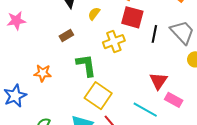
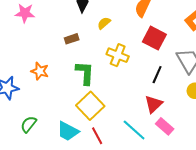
red square: (132, 17) -> (154, 38), moved
black line: (154, 34) -> (157, 75), moved
yellow cross: (114, 42) -> (118, 55), turned 30

